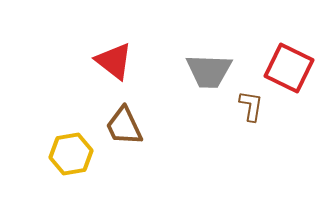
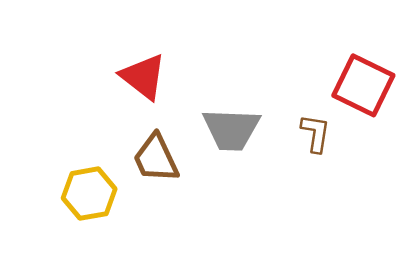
gray trapezoid: (209, 71) -> (231, 129), moved

